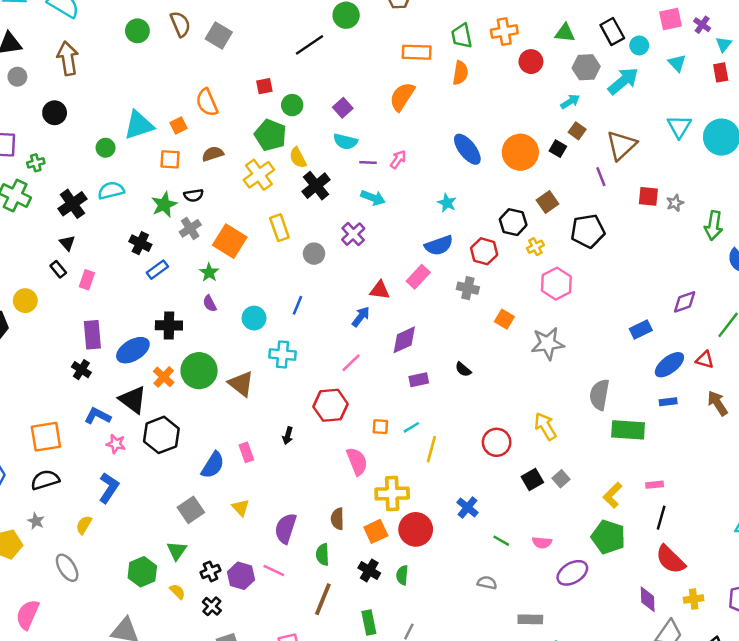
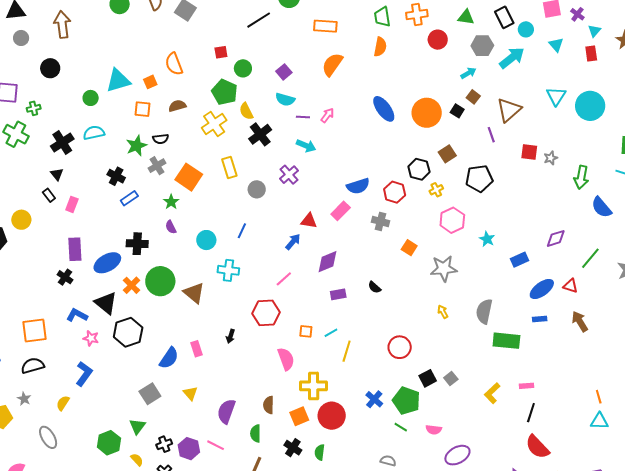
orange rectangle: (417, 52) -> (325, 26), moved
cyan star: (447, 203) -> (487, 239), moved
yellow arrow: (545, 426) -> (443, 312), moved, size x0.6
green pentagon: (608, 537) -> (406, 401), moved

